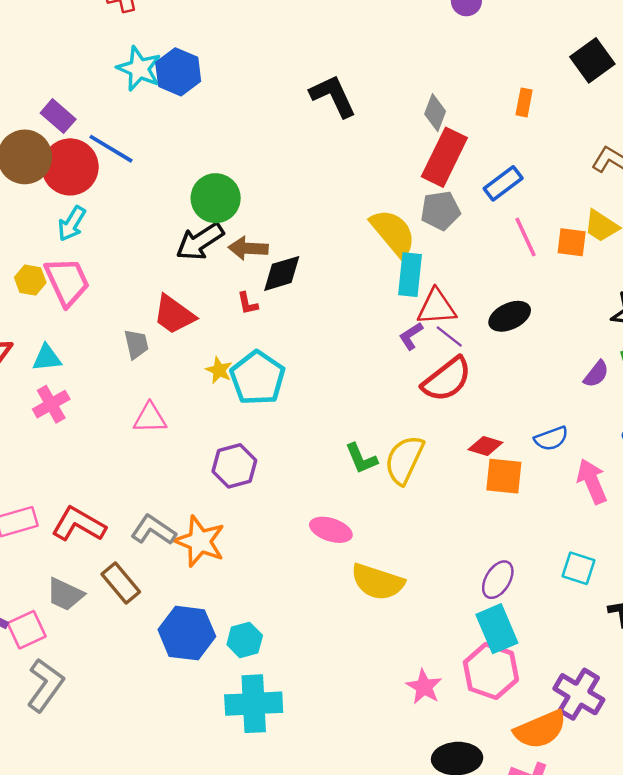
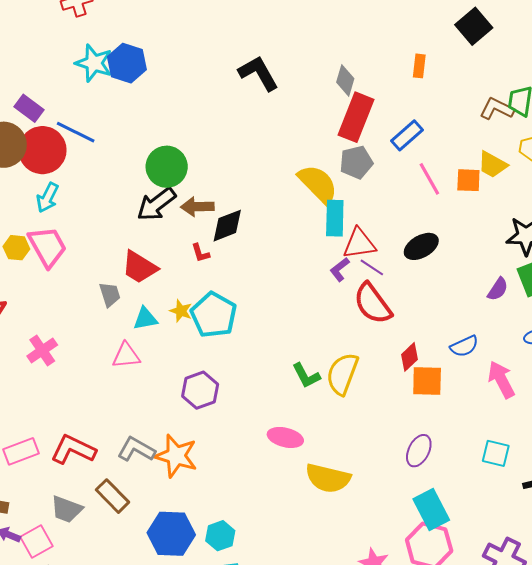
cyan triangle: (47, 358) -> (145, 319), moved
red semicircle: (447, 379) -> (373, 304), turned 96
red diamond: (485, 446) -> (409, 357), turned -56
purple ellipse: (498, 580) -> (419, 451), moved

